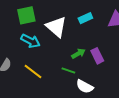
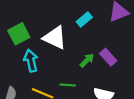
cyan arrow: (30, 41) -> (31, 61), turned -114
green line: (68, 71) -> (68, 85), moved

